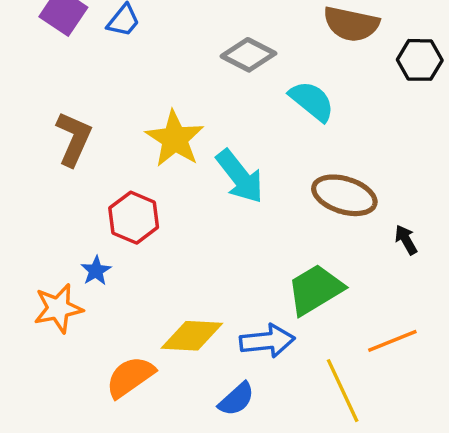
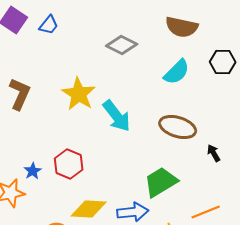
black hexagon: (420, 60) -> (223, 62), moved
cyan semicircle: (312, 101) -> (177, 72), moved, turned 96
red hexagon: (134, 218) -> (69, 164), moved

